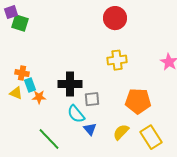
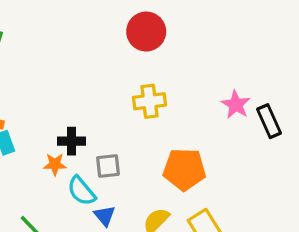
black cross: (70, 84) -> (71, 141), size x0.7
orange star: (39, 97) -> (55, 164), moved

